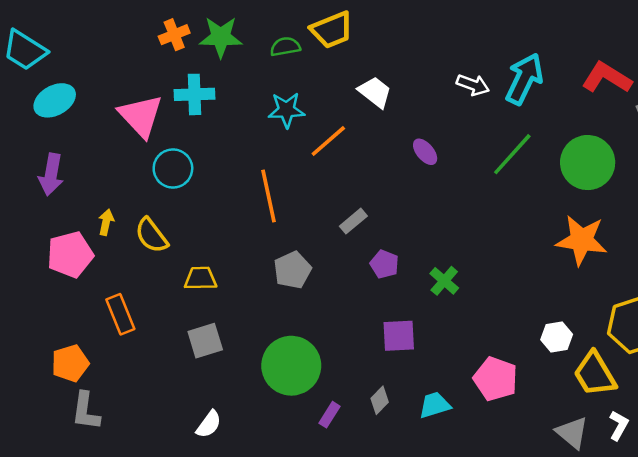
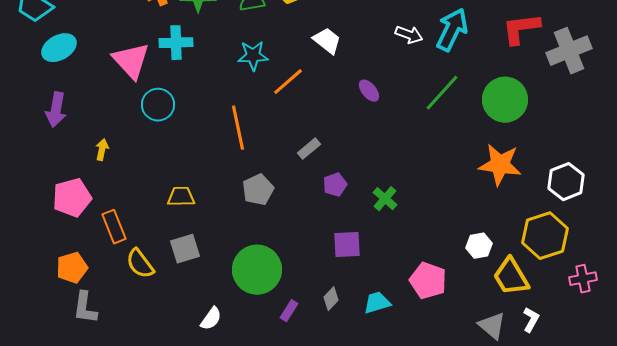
red L-shape: (607, 78) -> (521, 29), turned -39
yellow semicircle: (151, 235) -> (140, 264), moved
pink pentagon: (70, 255) -> (72, 198), moved
purple pentagon: (384, 264) -> (335, 185), turned 30
white semicircle: (209, 424) -> (211, 319), moved

